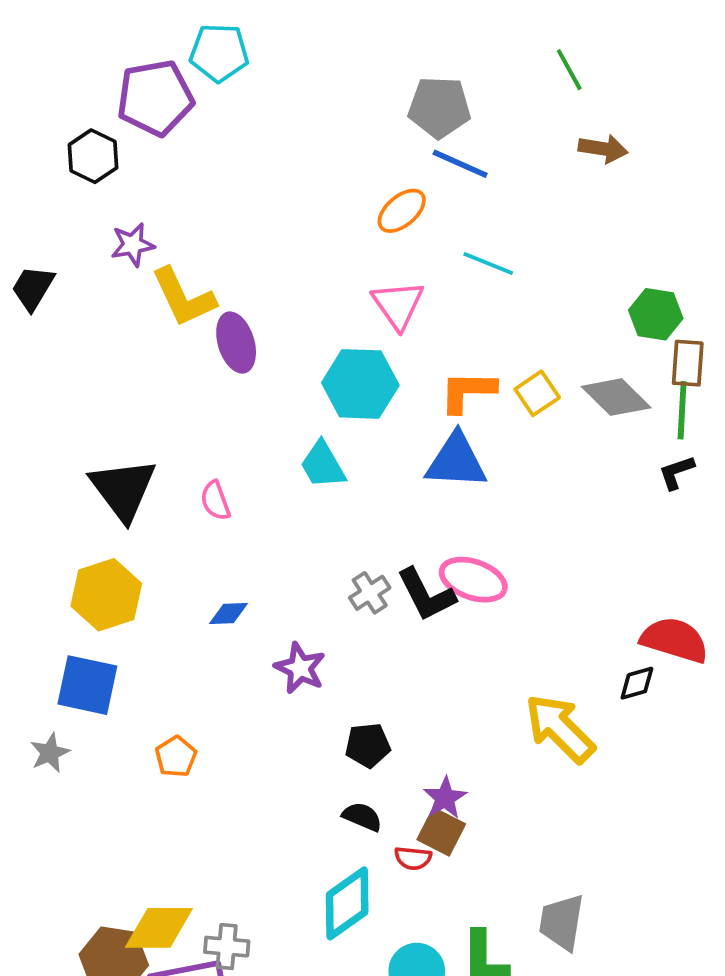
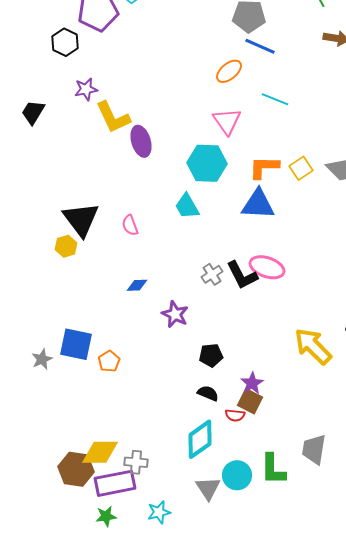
yellow hexagon: (106, 595) -> (66, 246), moved, size x0.6
blue square: (87, 685) -> (76, 344), moved

